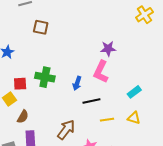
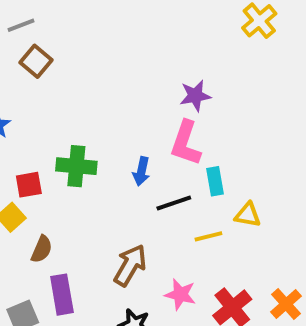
brown square: (41, 27) -> (36, 61), moved, turned 35
cyan rectangle: (134, 92) -> (215, 181), moved, turned -56
yellow triangle: (134, 118) -> (248, 215), moved

